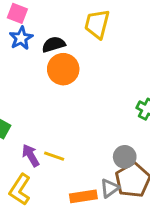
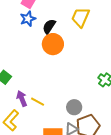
black semicircle: (54, 44) -> (49, 26), turned -49
gray circle: (125, 157) -> (74, 107), moved

